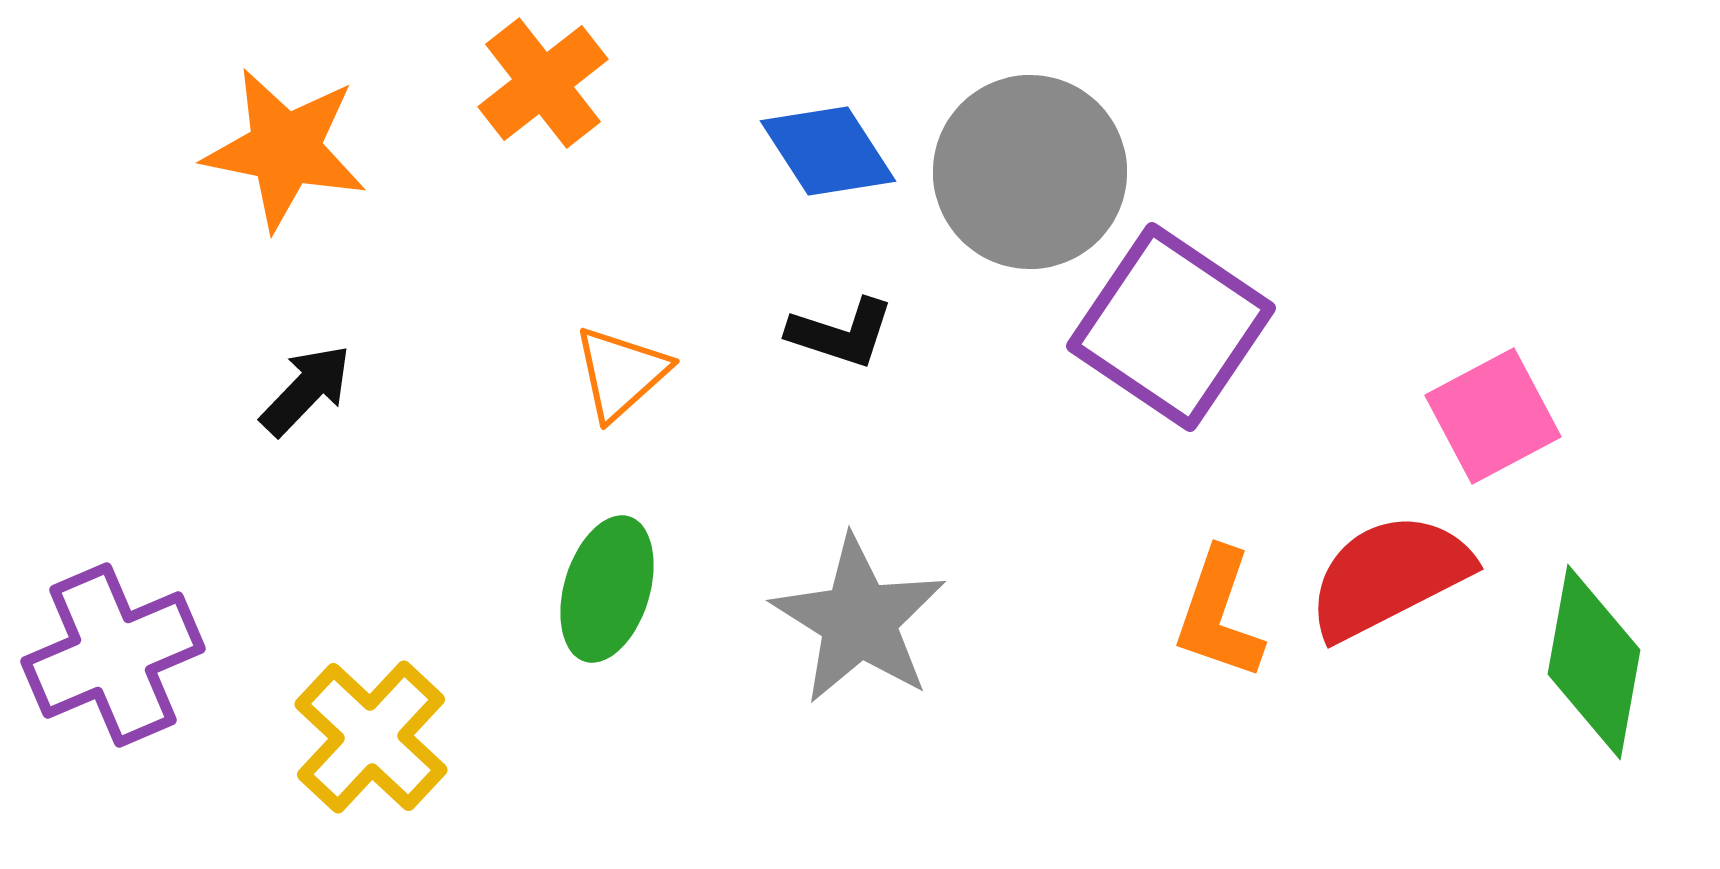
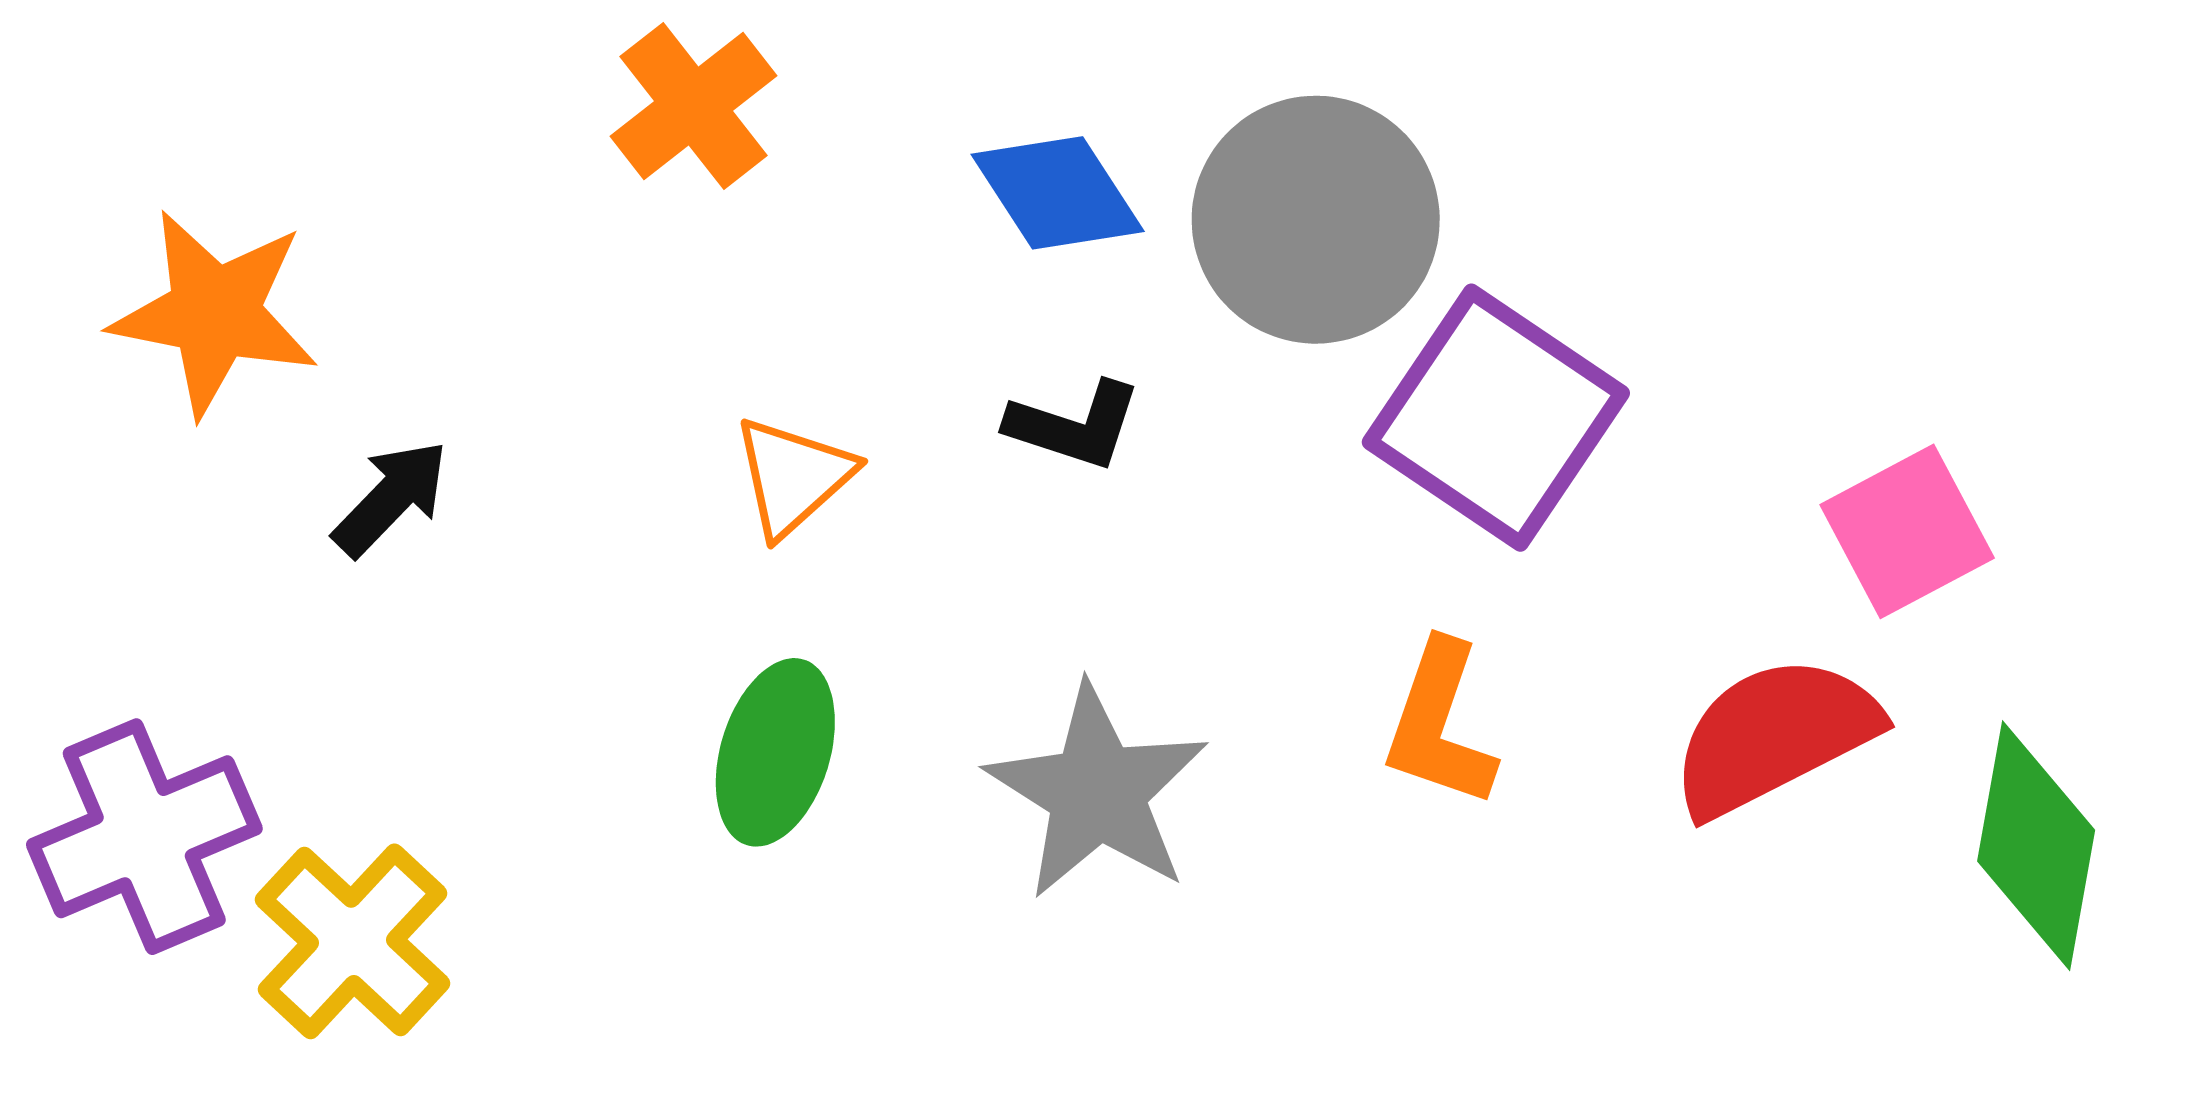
orange star: (285, 149) -> (215, 313), moved
orange L-shape: (1219, 614) -> (1440, 724), moved
yellow cross: (371, 737) -> (352, 941), moved

